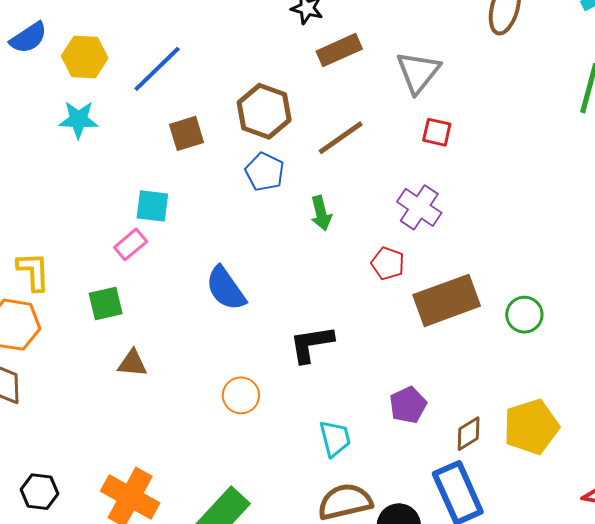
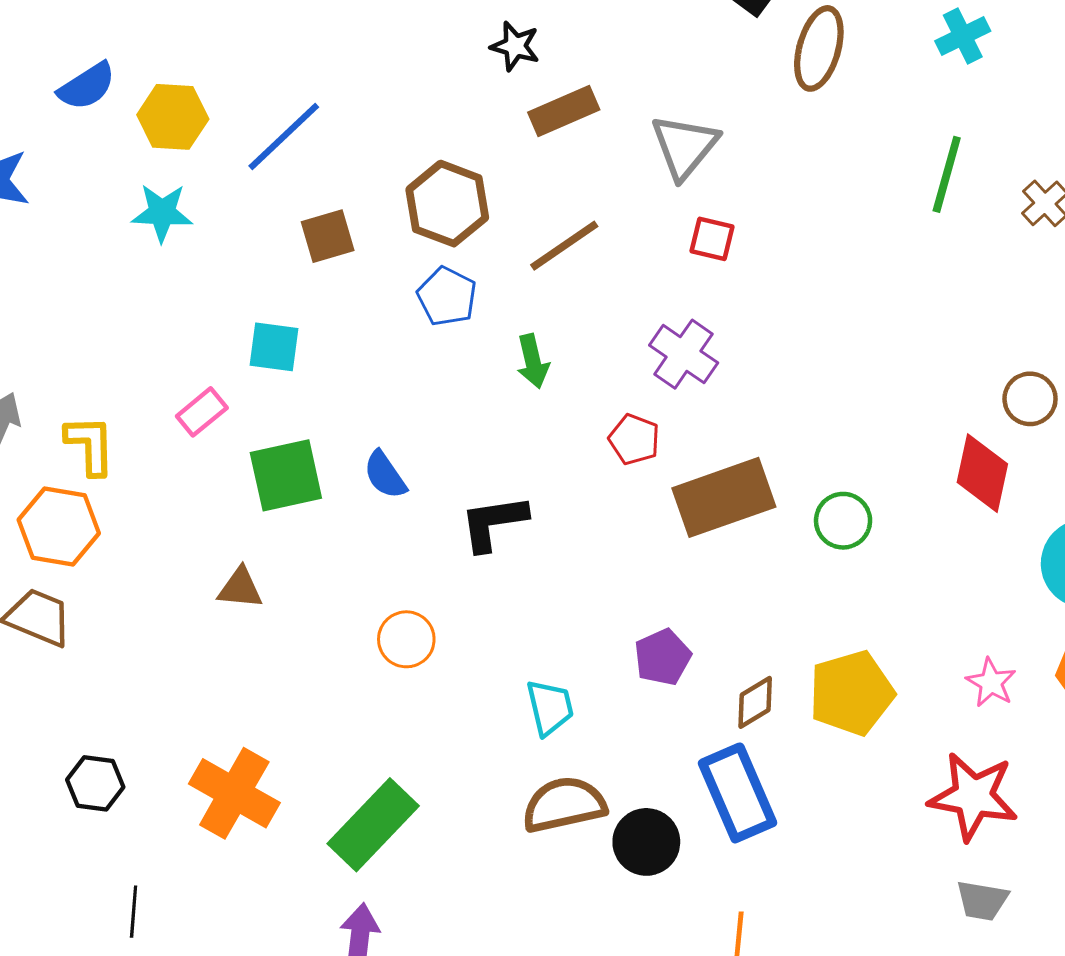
pink rectangle: (131, 244) -> (202, 412), moved
blue semicircle: (226, 288) -> (385, 475), size x0.7
green square: (106, 304) -> (286, 475), moved, size x1.4
black L-shape: (311, 344) -> (493, 523), moved

